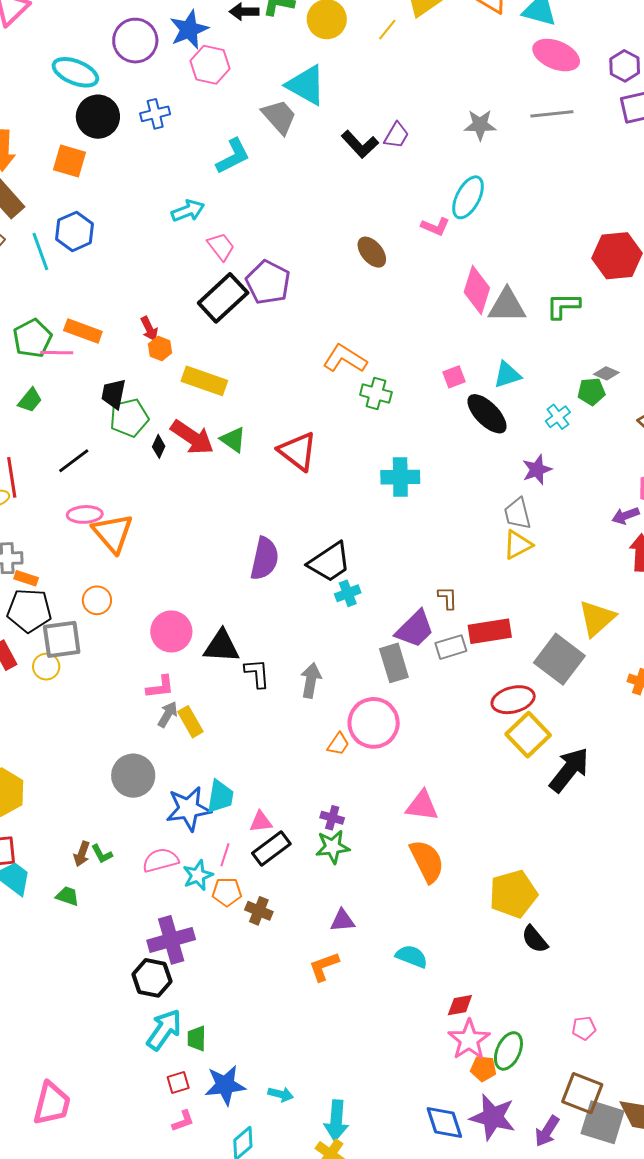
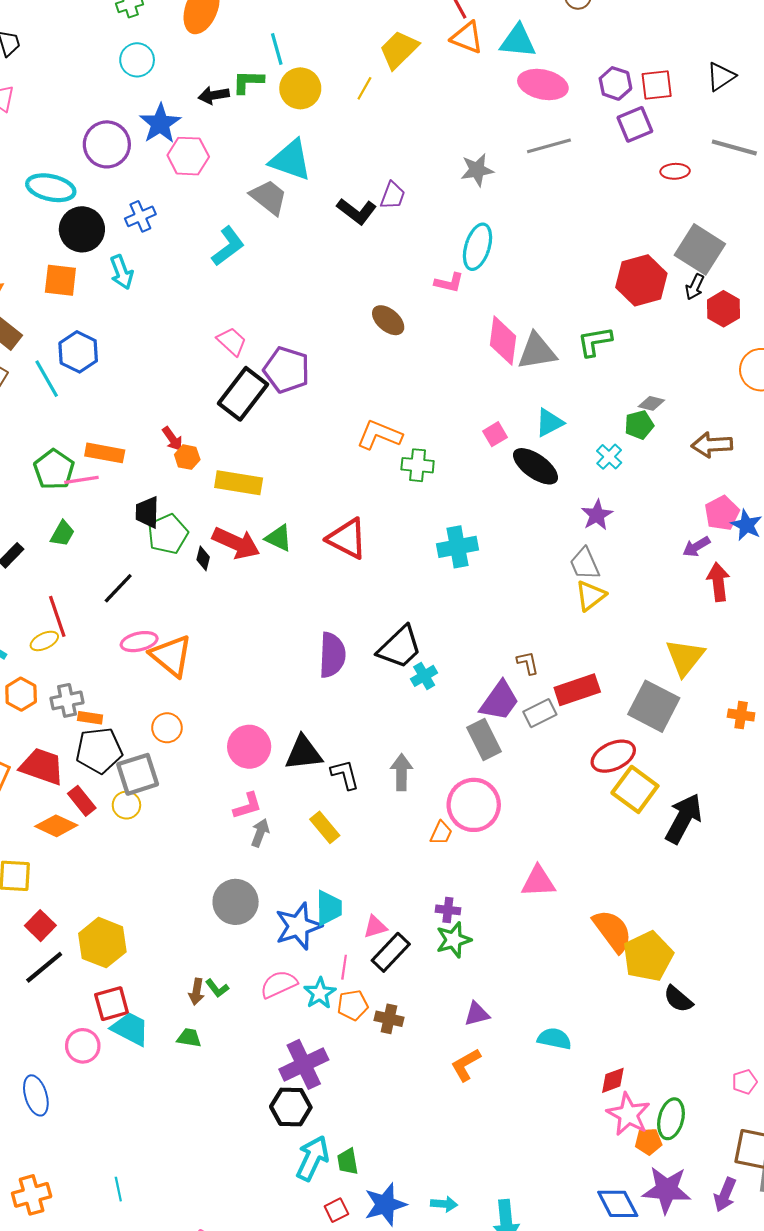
cyan arrow: (188, 211) -> (122, 272), moved, turned 100
yellow rectangle: (190, 722) -> (325, 827), moved
orange semicircle: (427, 861) -> (612, 931), moved

